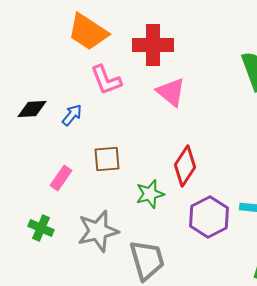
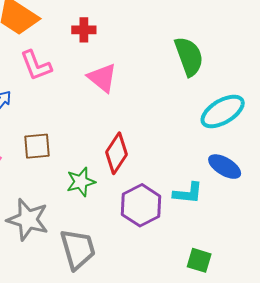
red cross: (153, 45) -> (84, 30), size x0.6
gray star: (98, 231) -> (28, 220), turned 30

